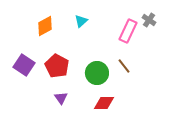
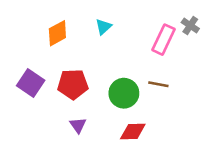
red pentagon: (57, 66) -> (73, 84), turned -30
brown line: (124, 66) -> (158, 84), turned -42

